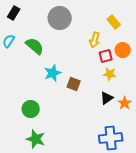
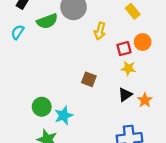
yellow arrow: (95, 40) -> (100, 31), moved
green semicircle: (35, 46) -> (47, 21), moved, turned 120
cyan star: (53, 73) -> (64, 116), moved

